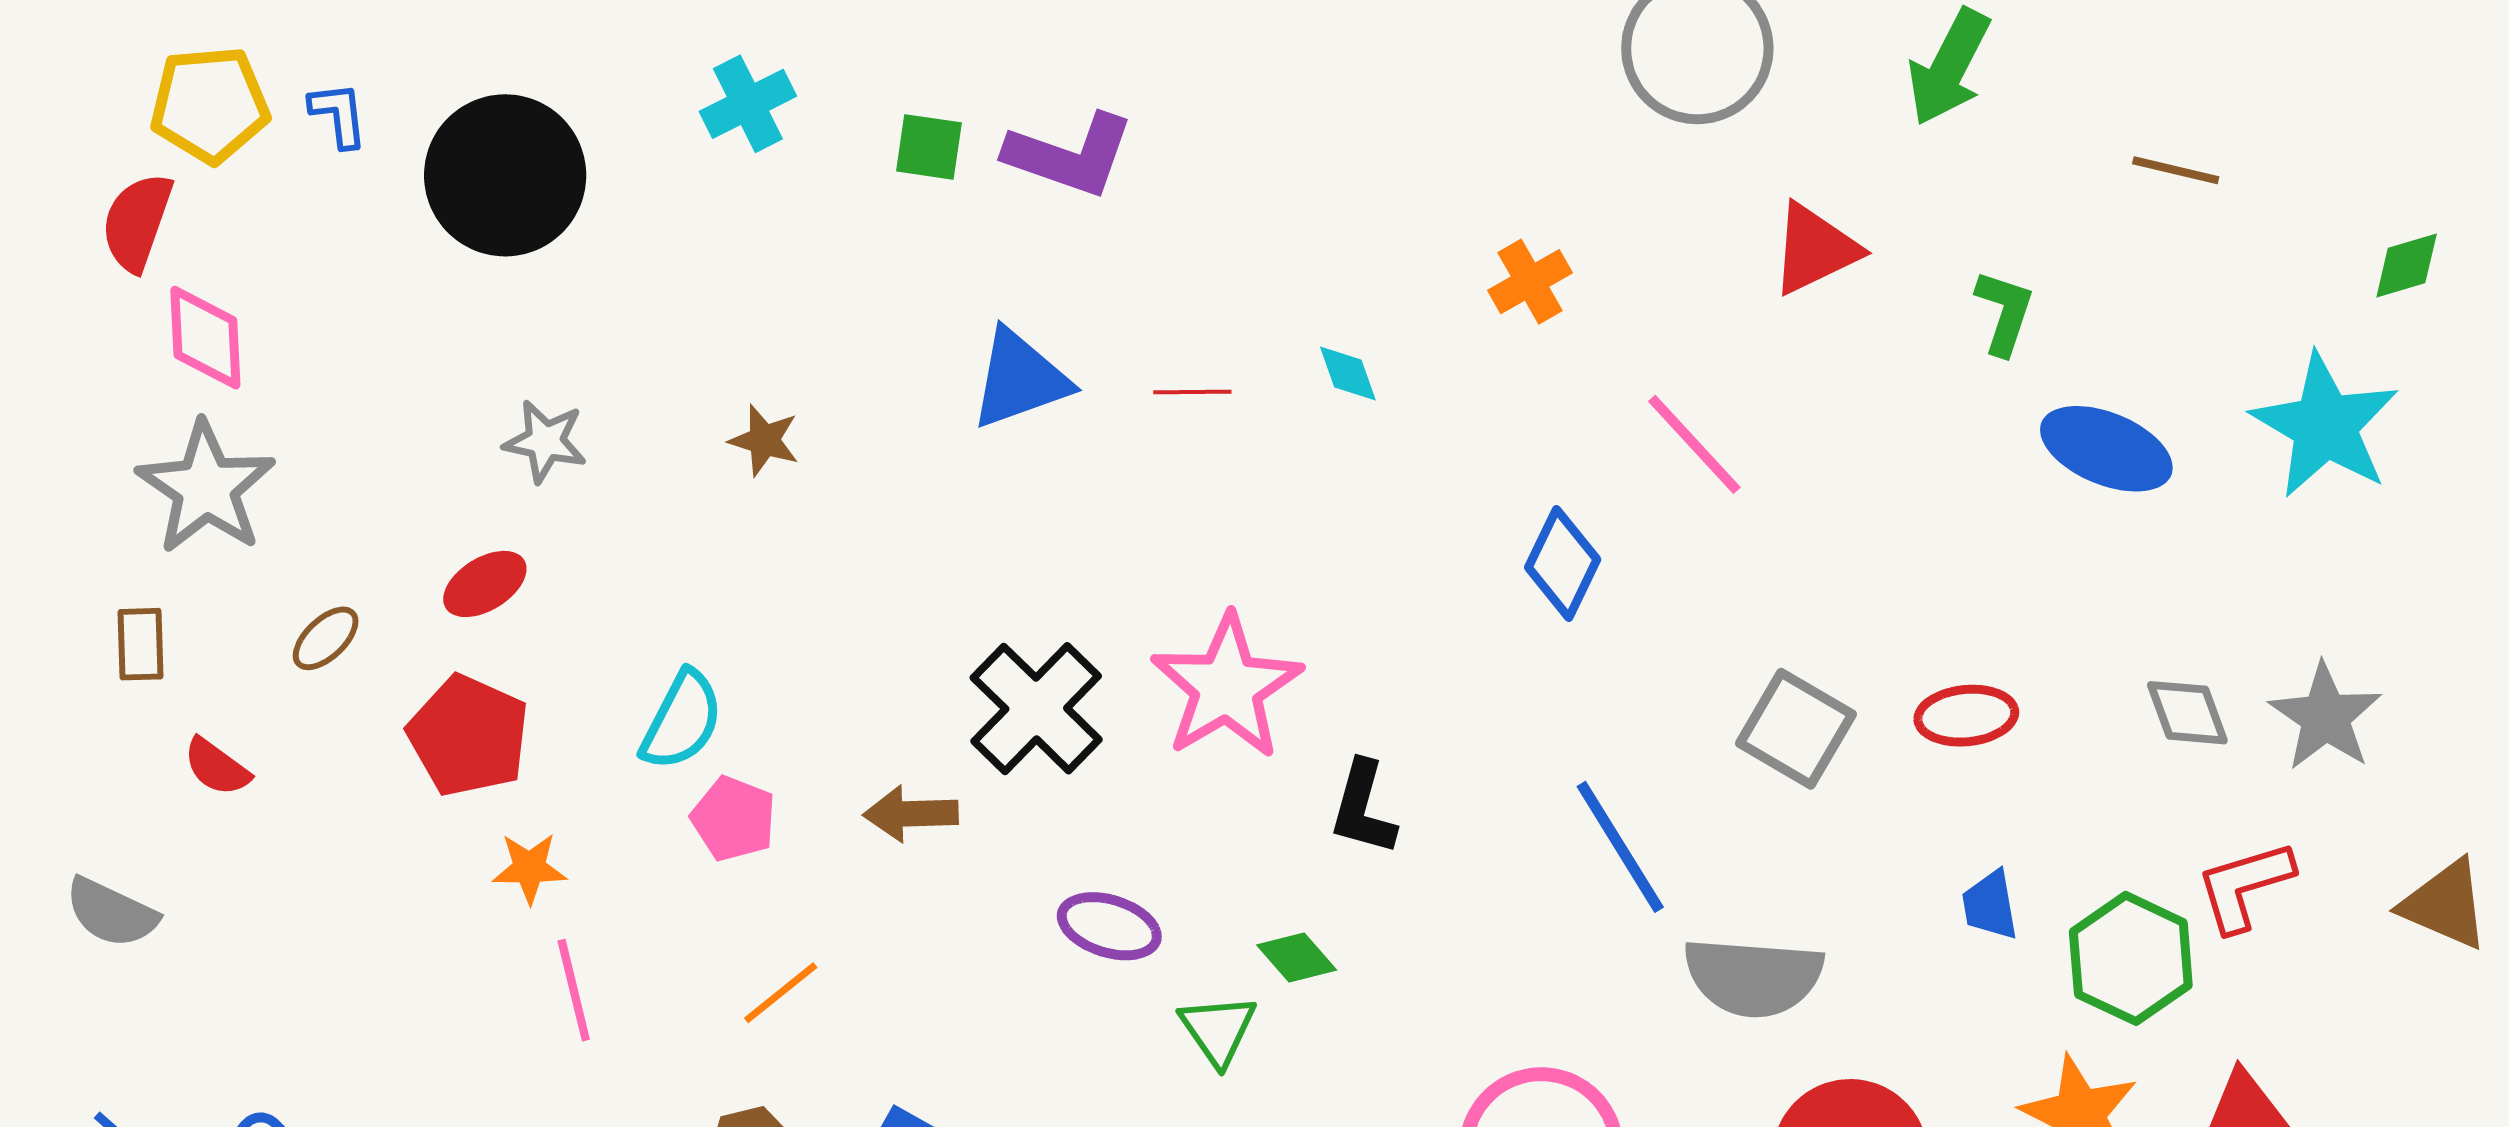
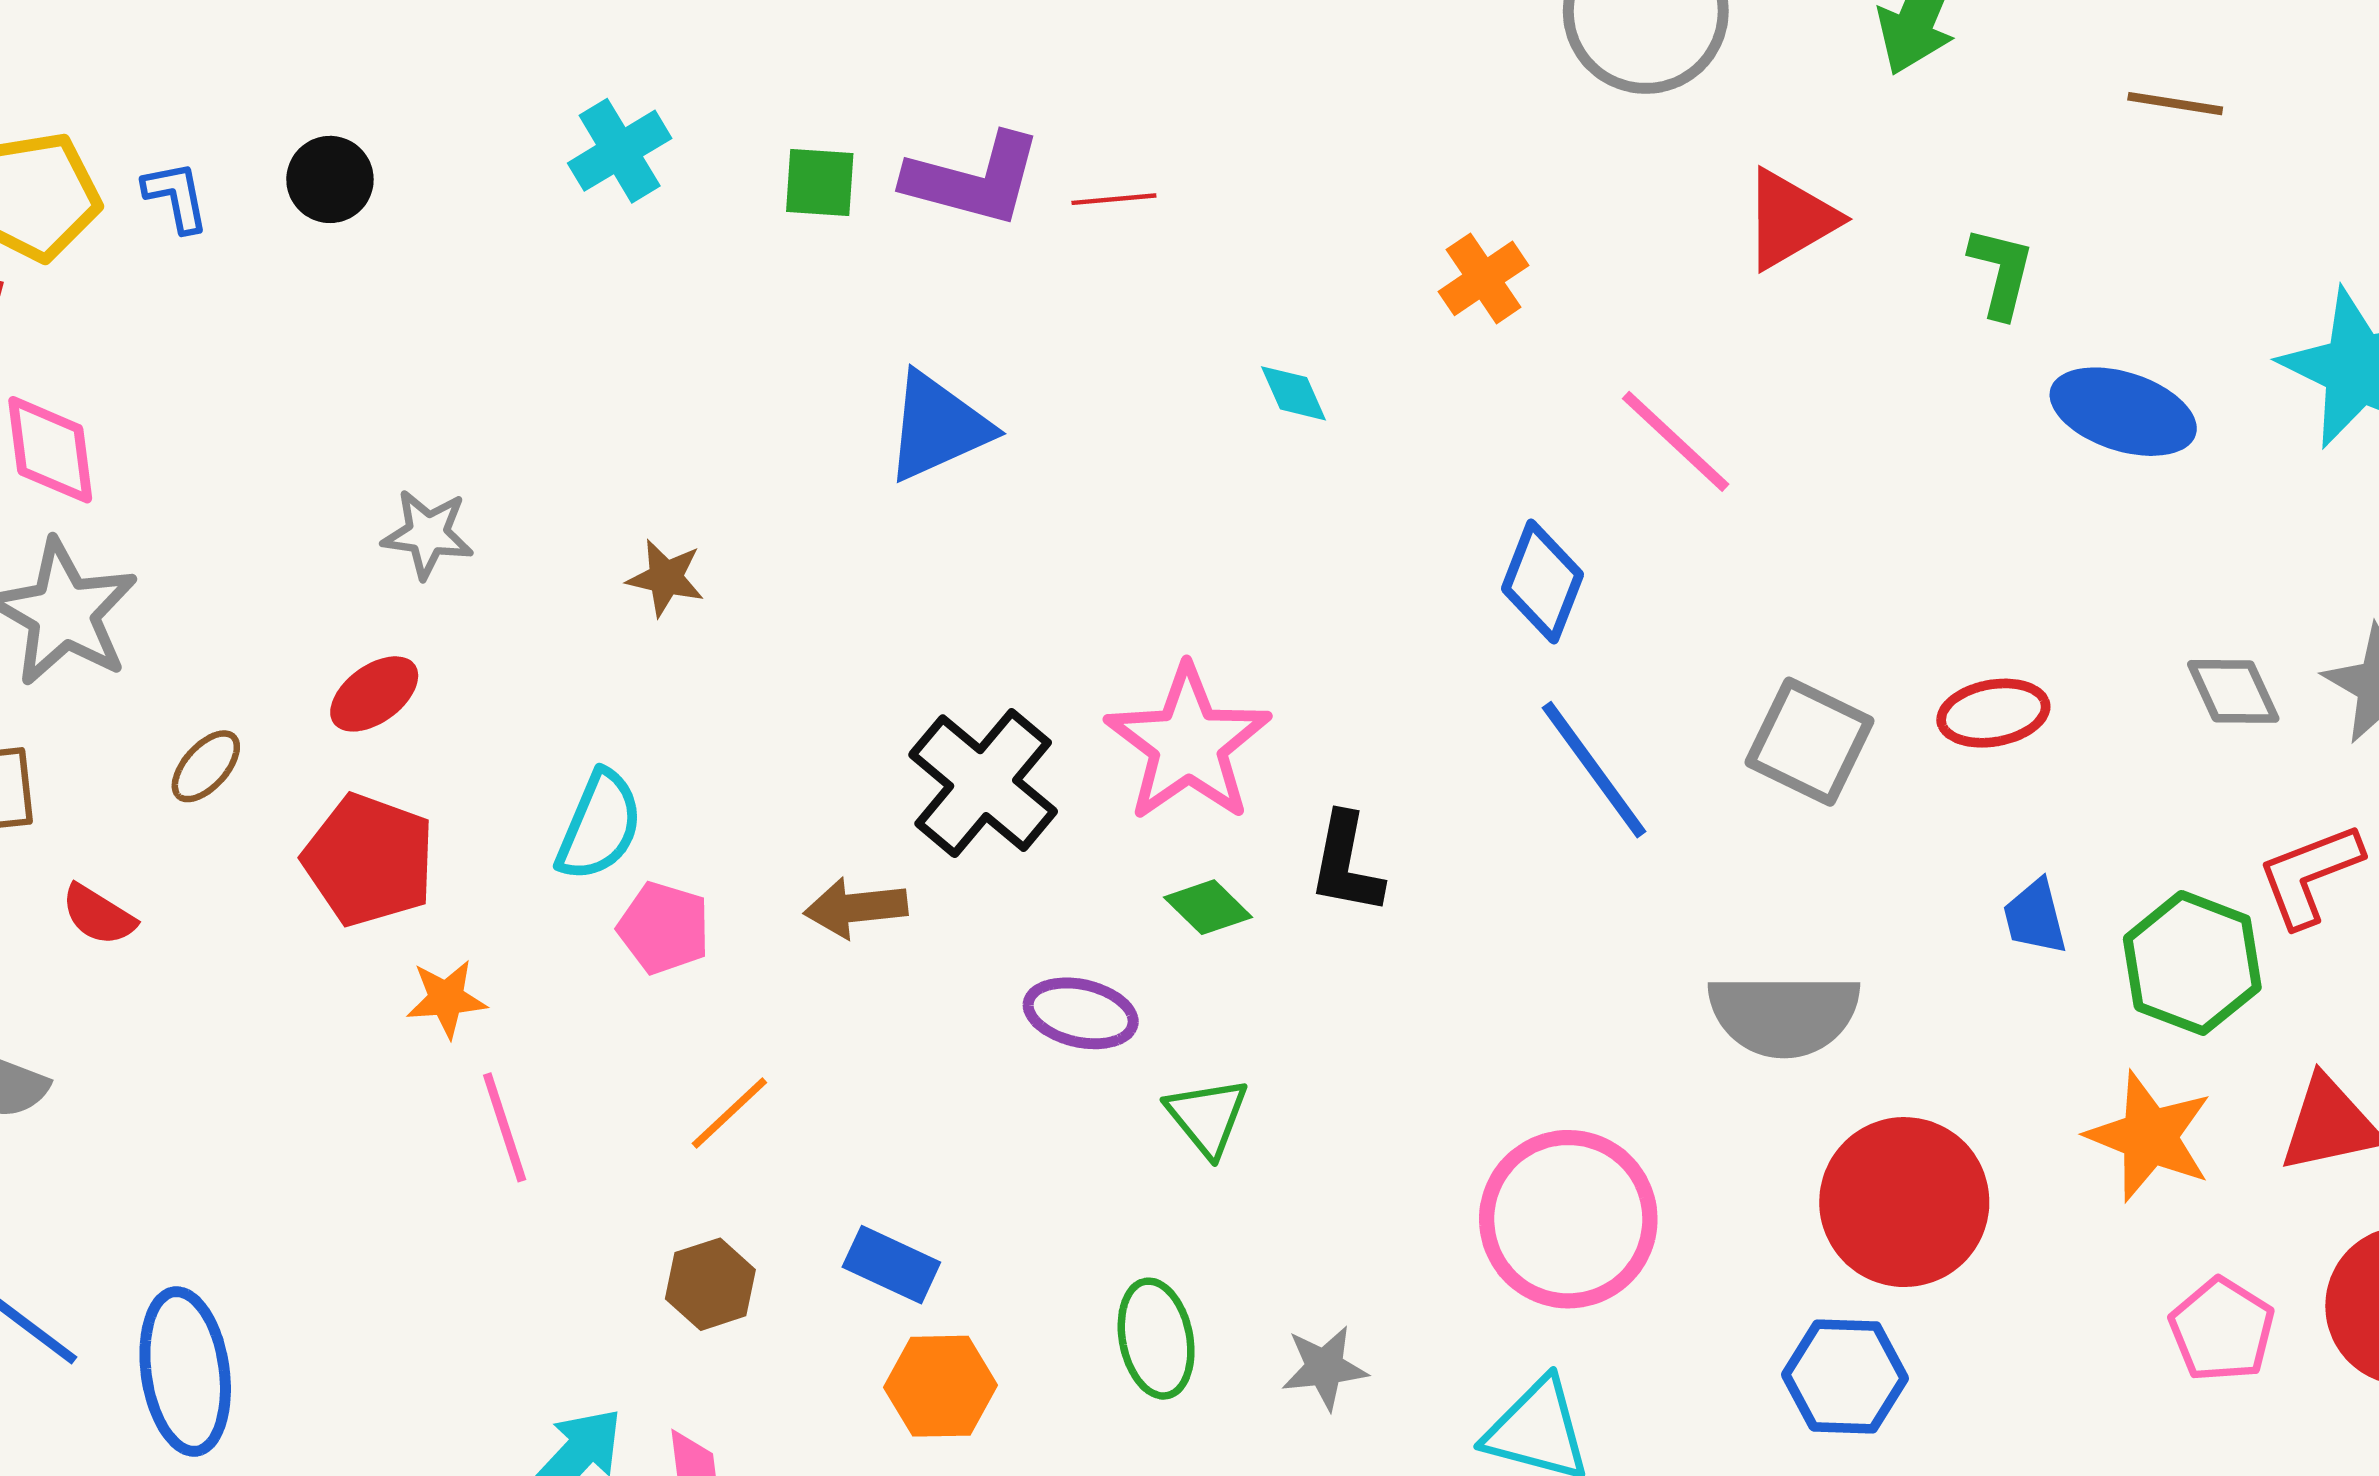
black circle: (505, 175) -> (330, 179), moved, size x0.5
red line: (1192, 392) -> (1114, 199), moved
brown star: (764, 440) -> (666, 578), moved
blue line: (1620, 847) -> (1594, 770), moved
green diamond: (1297, 957) -> (1208, 907), moved

